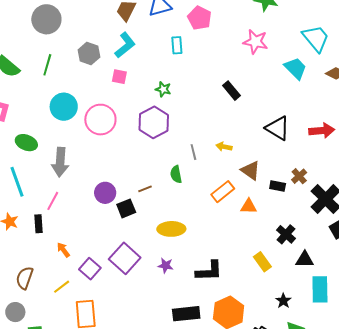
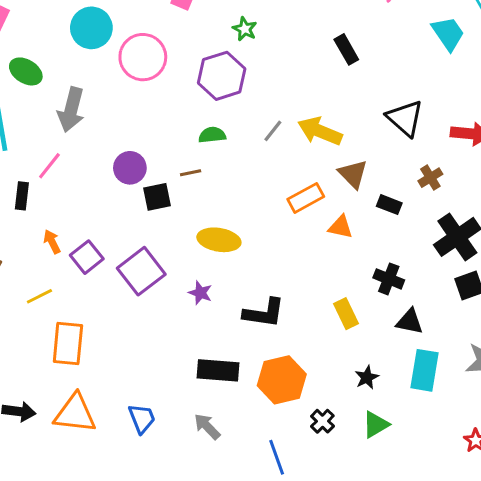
yellow arrow: (224, 147) -> (320, 131), size x1.8
gray line: (193, 152) -> (273, 131), turned 42
green semicircle: (176, 174) -> (212, 135), moved, turned 84
brown cross: (299, 176) -> (430, 178), moved
black cross: (286, 234) -> (389, 279), turned -30
purple square: (90, 269) -> (87, 257), moved

